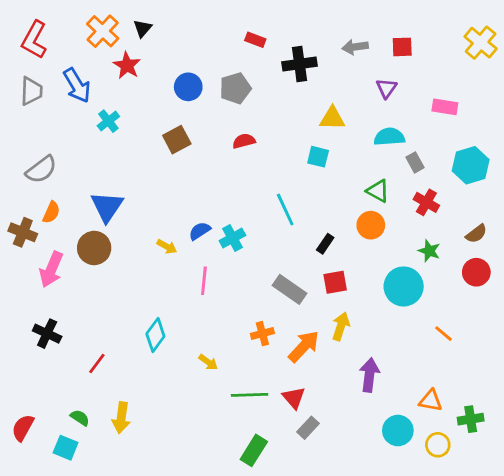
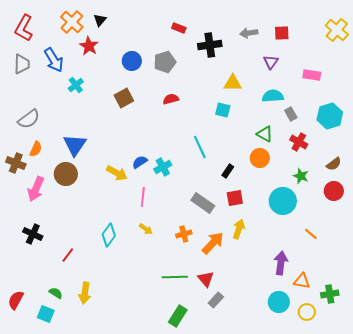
yellow arrow: (167, 247) -> (117, 173), size x1.5
yellow arrow: (208, 362) -> (146, 229), moved
purple arrow: (369, 375) -> (281, 263), moved

